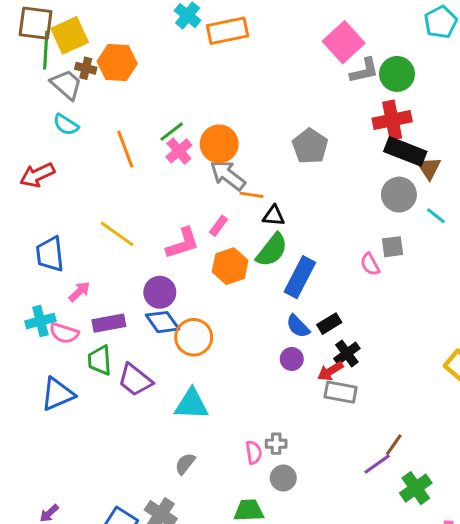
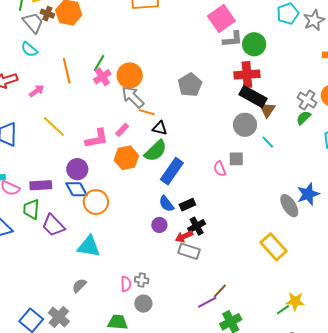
green line: (172, 132) -> (99, 63), turned -30
pink arrow: (79, 292) -> (37, 91), moved

